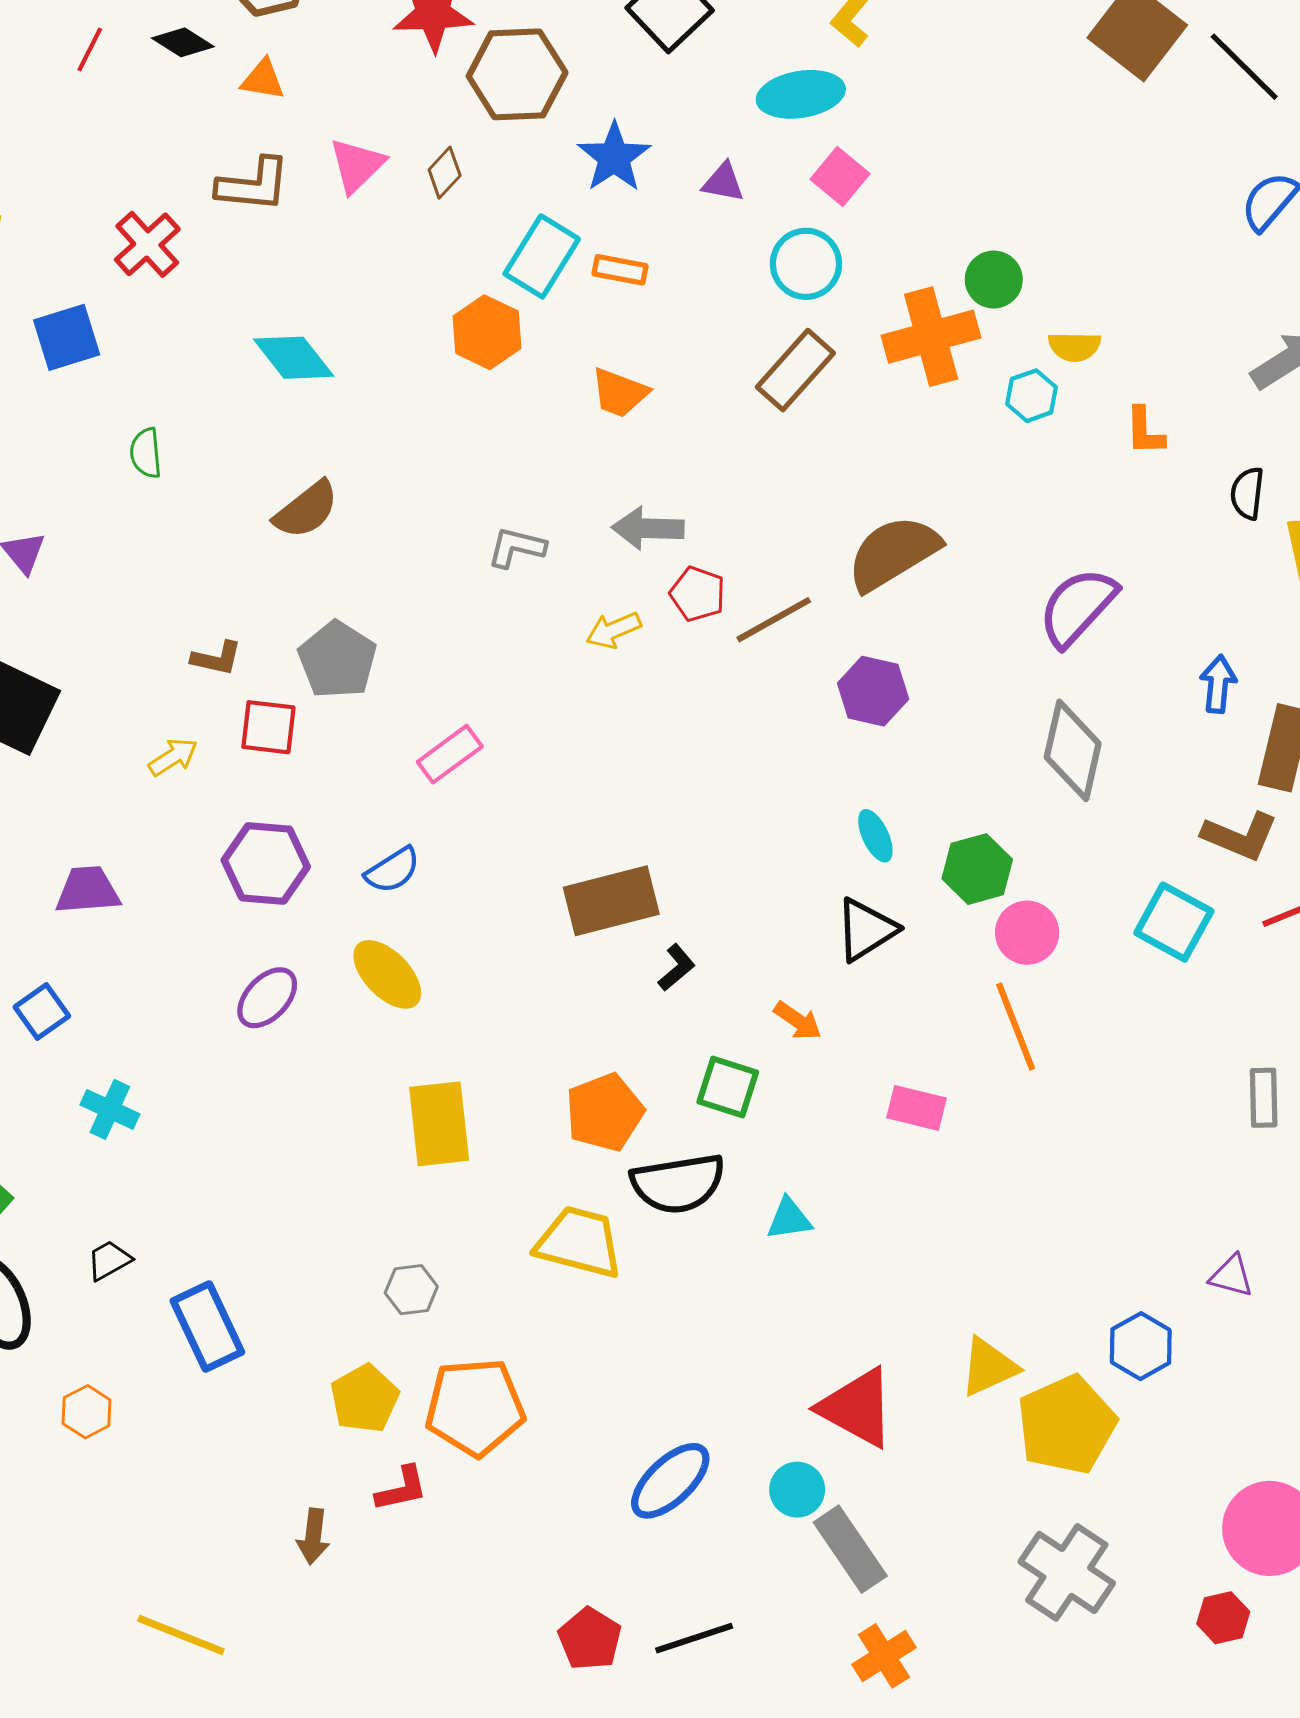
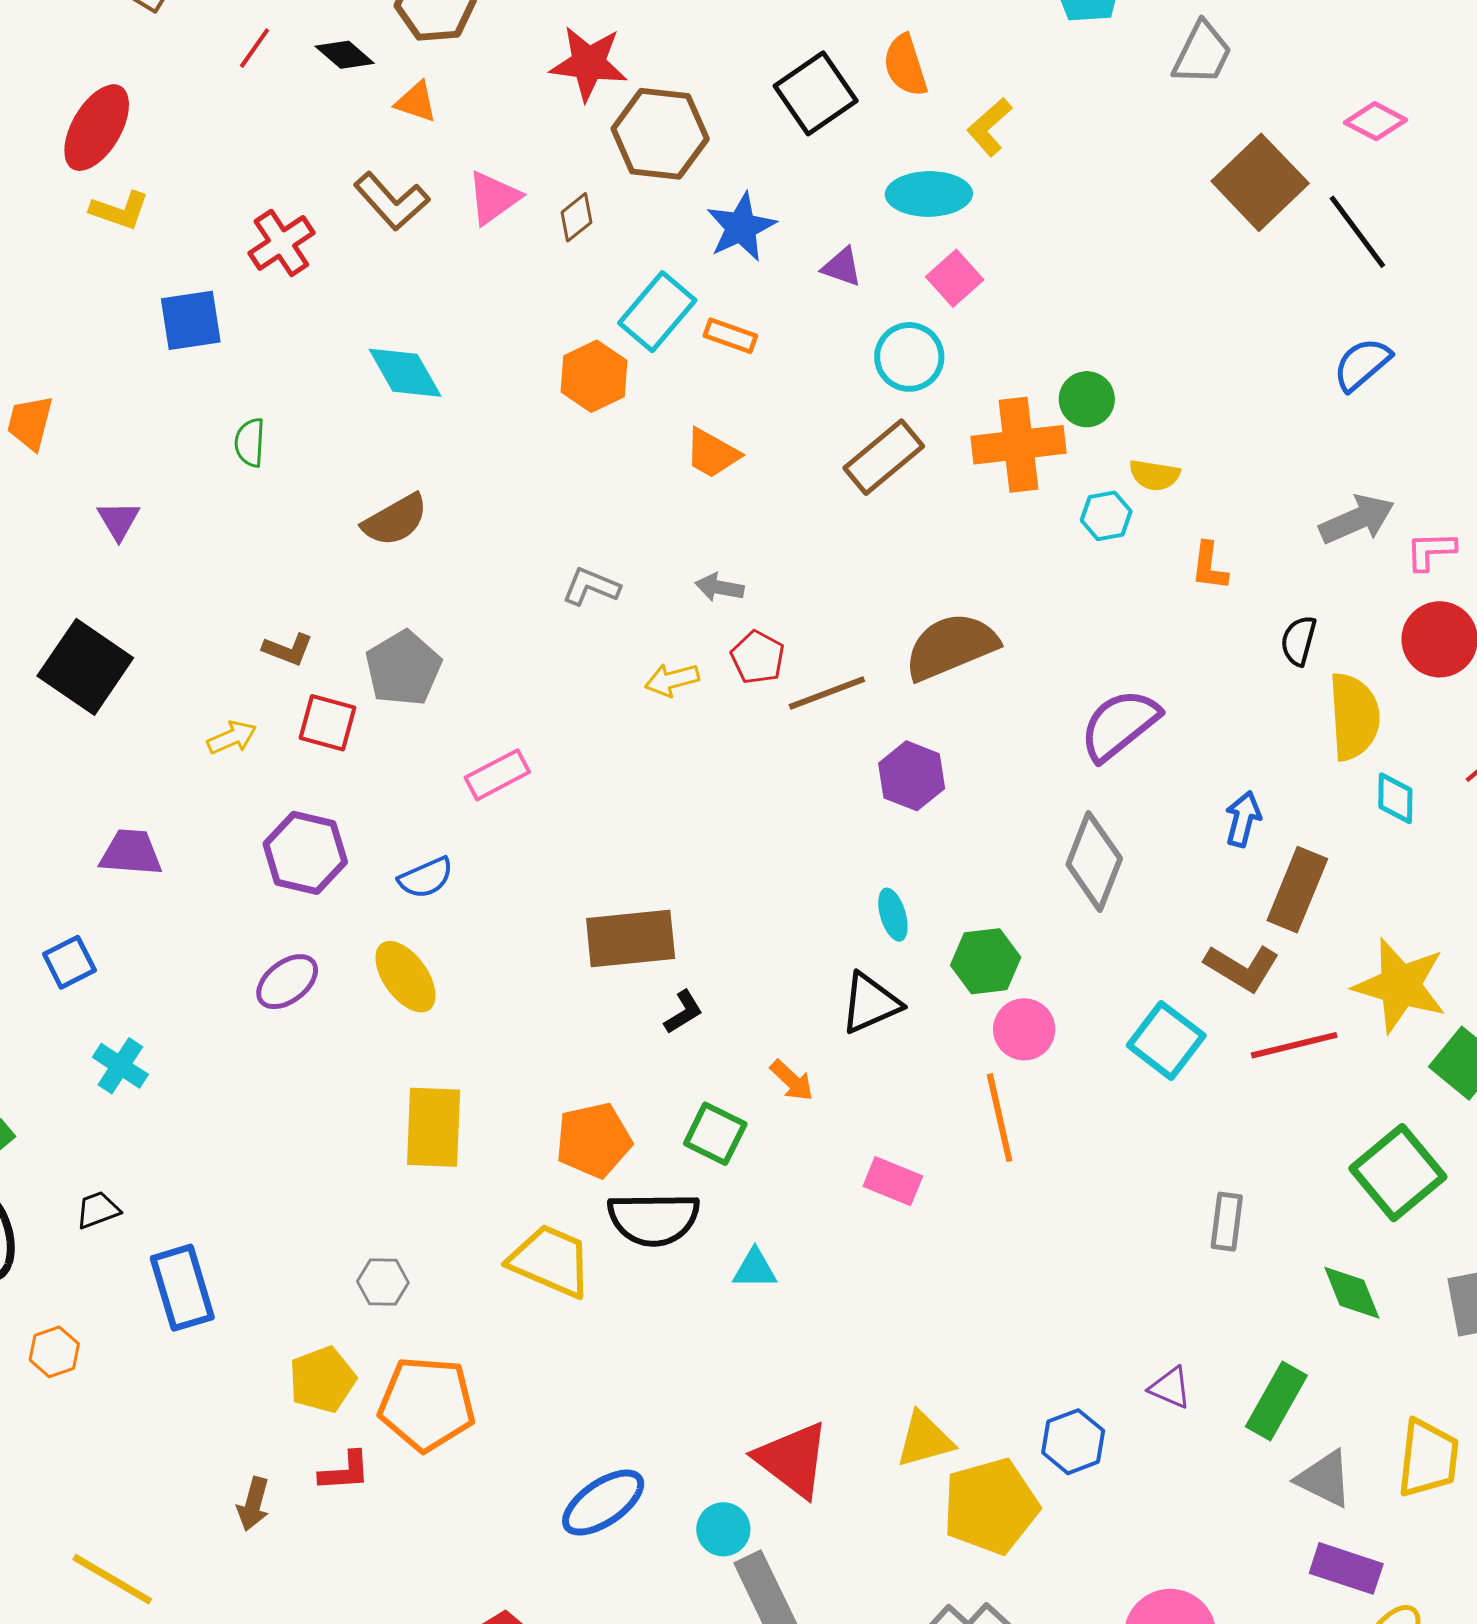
brown L-shape: (253, 185) -> (392, 201), turned 34
gray arrow: (648, 528) -> (720, 587), size x0.7

